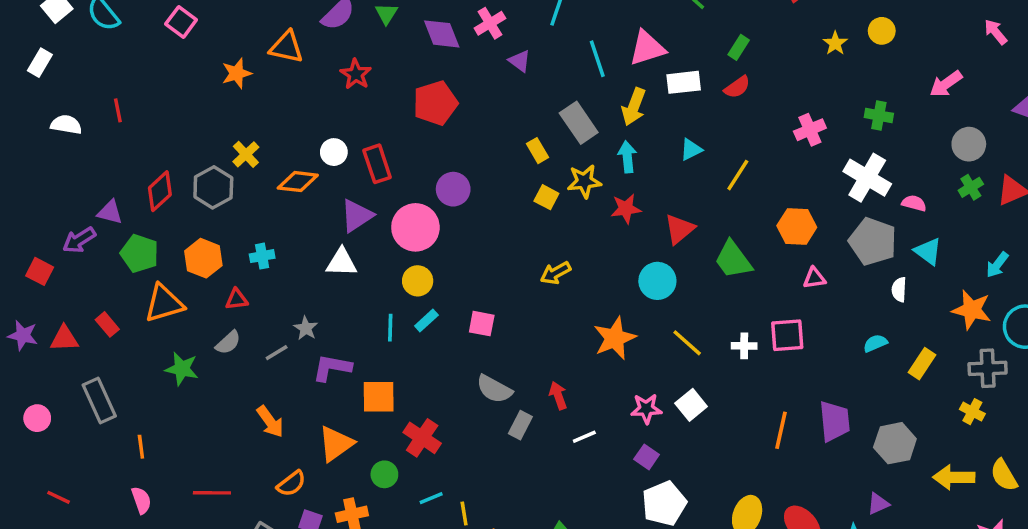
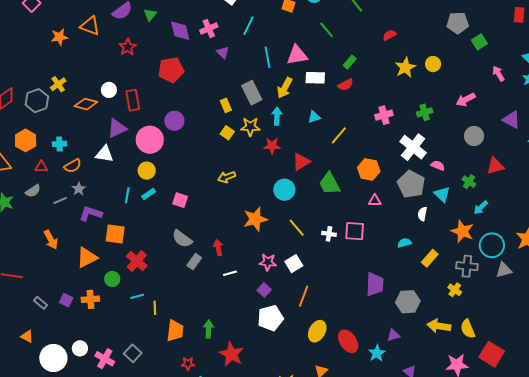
yellow star: (835, 43) -> (405, 67), size x1.5
green cross: (879, 115) -> (425, 112), turned -35
green cross: (971, 187) -> (469, 182), moved, turned -32
orange line: (781, 430) -> (304, 296), moved
orange semicircle: (291, 484) -> (73, 166), moved

